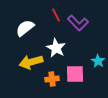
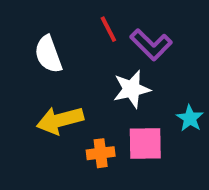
white semicircle: (25, 28) -> (48, 54), turned -72
white star: (56, 48) -> (132, 89), moved, turned 30

